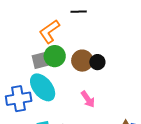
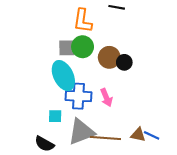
orange L-shape: (49, 31) -> (83, 21), turned -60
blue cross: (19, 99) -> (78, 96), moved

